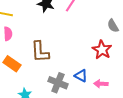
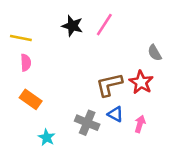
brown L-shape: (40, 52) -> (109, 85), moved, turned 80
pink arrow: (101, 84) -> (140, 124), turned 104

